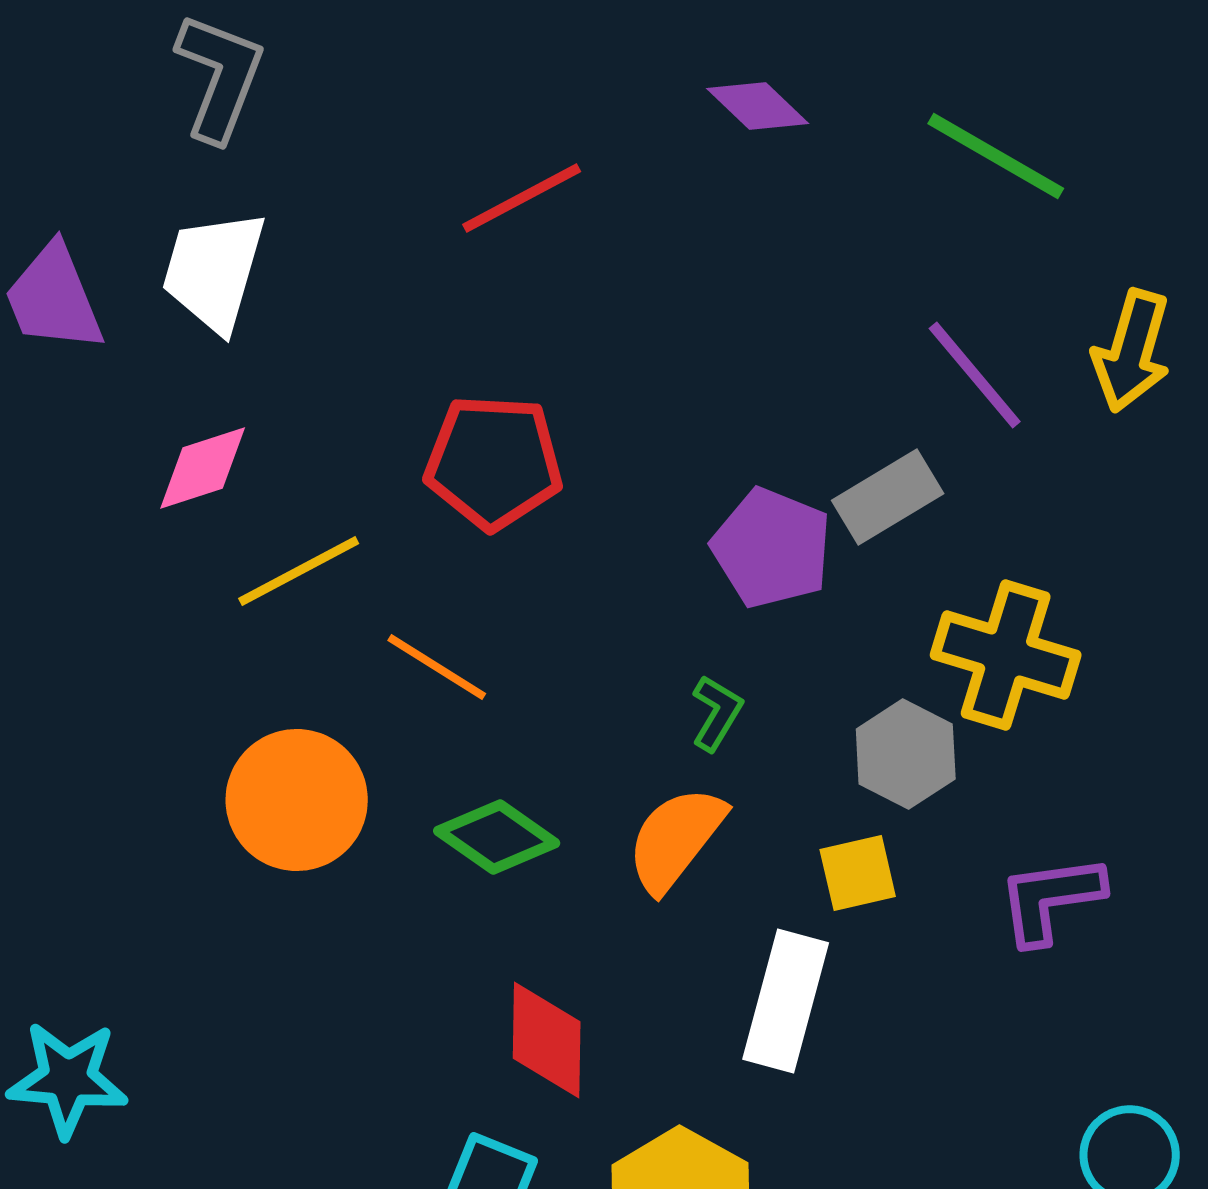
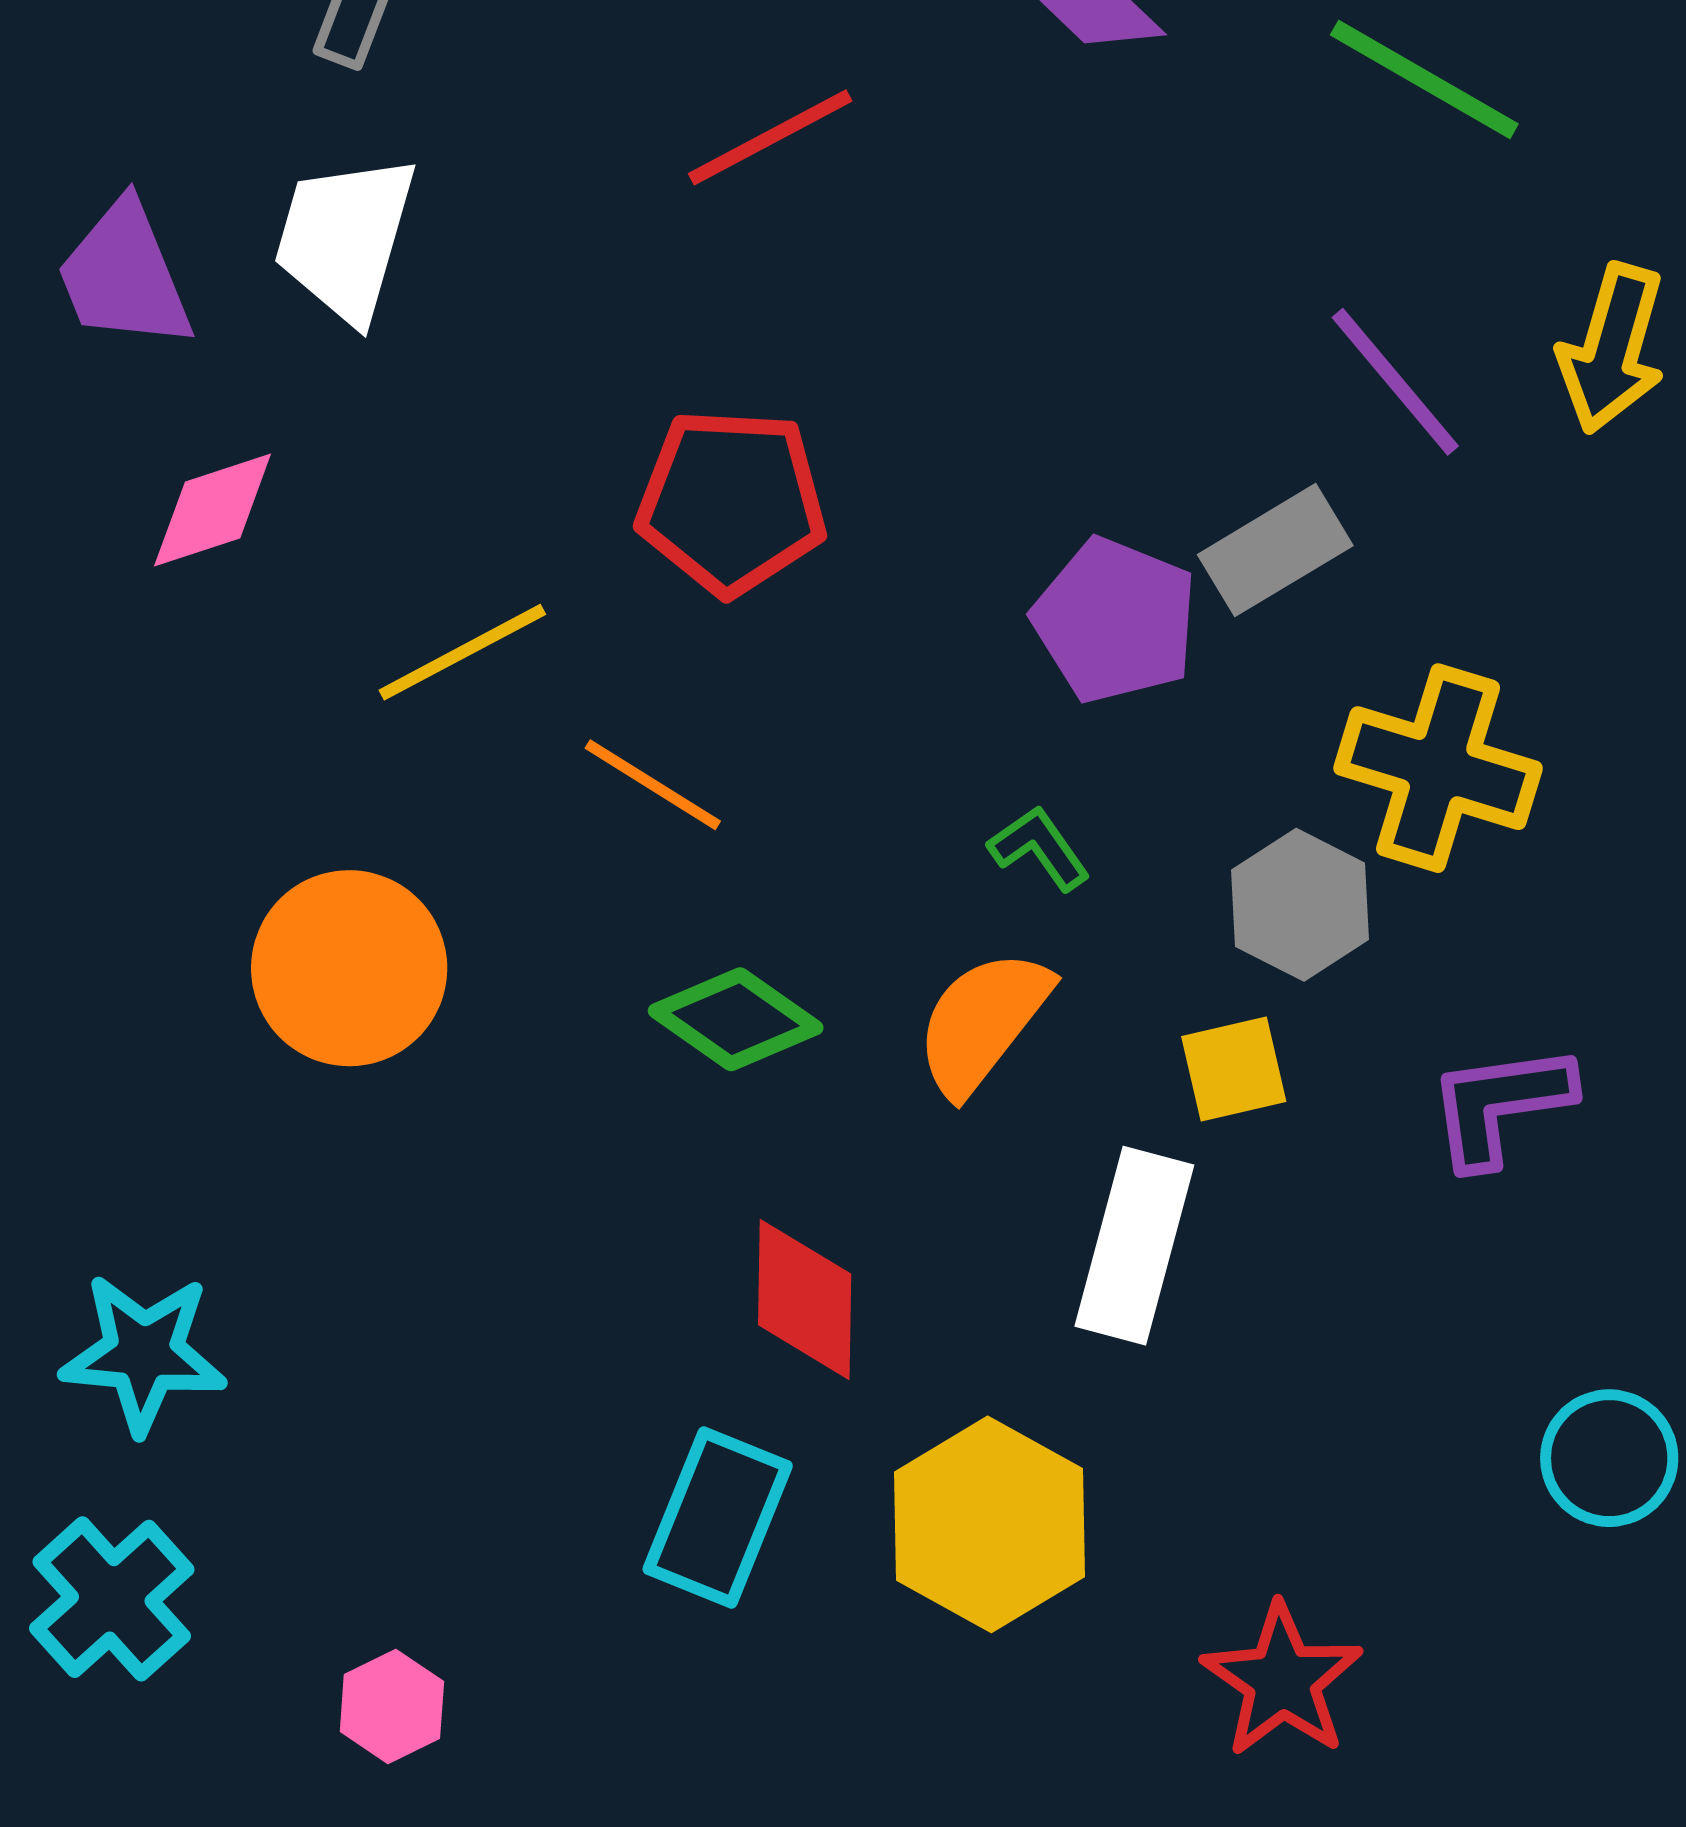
pink diamond: (203, 468) -> (213, 510), moved
green L-shape: (717, 713) -> (1039, 848), turned -66
orange circle: (297, 800) -> (349, 968), moved

